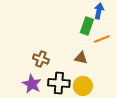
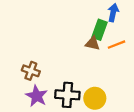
brown triangle: (81, 58) -> (93, 43), moved
brown cross: (41, 59) -> (31, 71), moved

